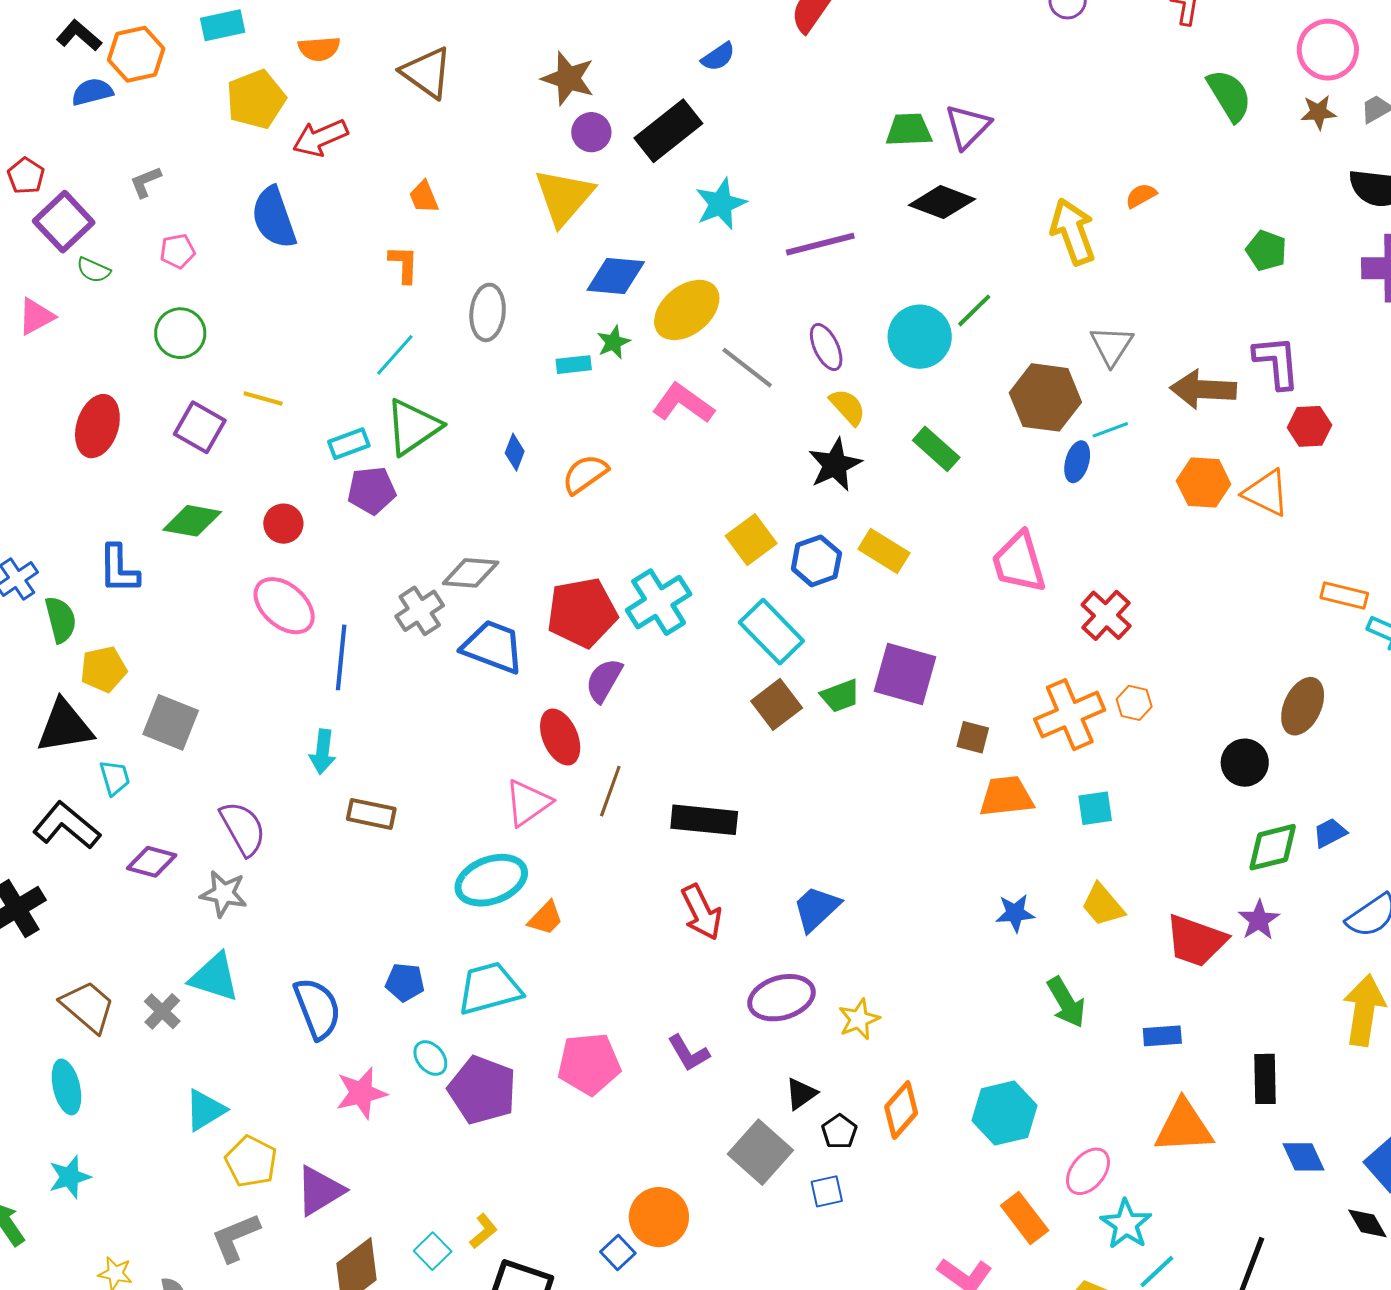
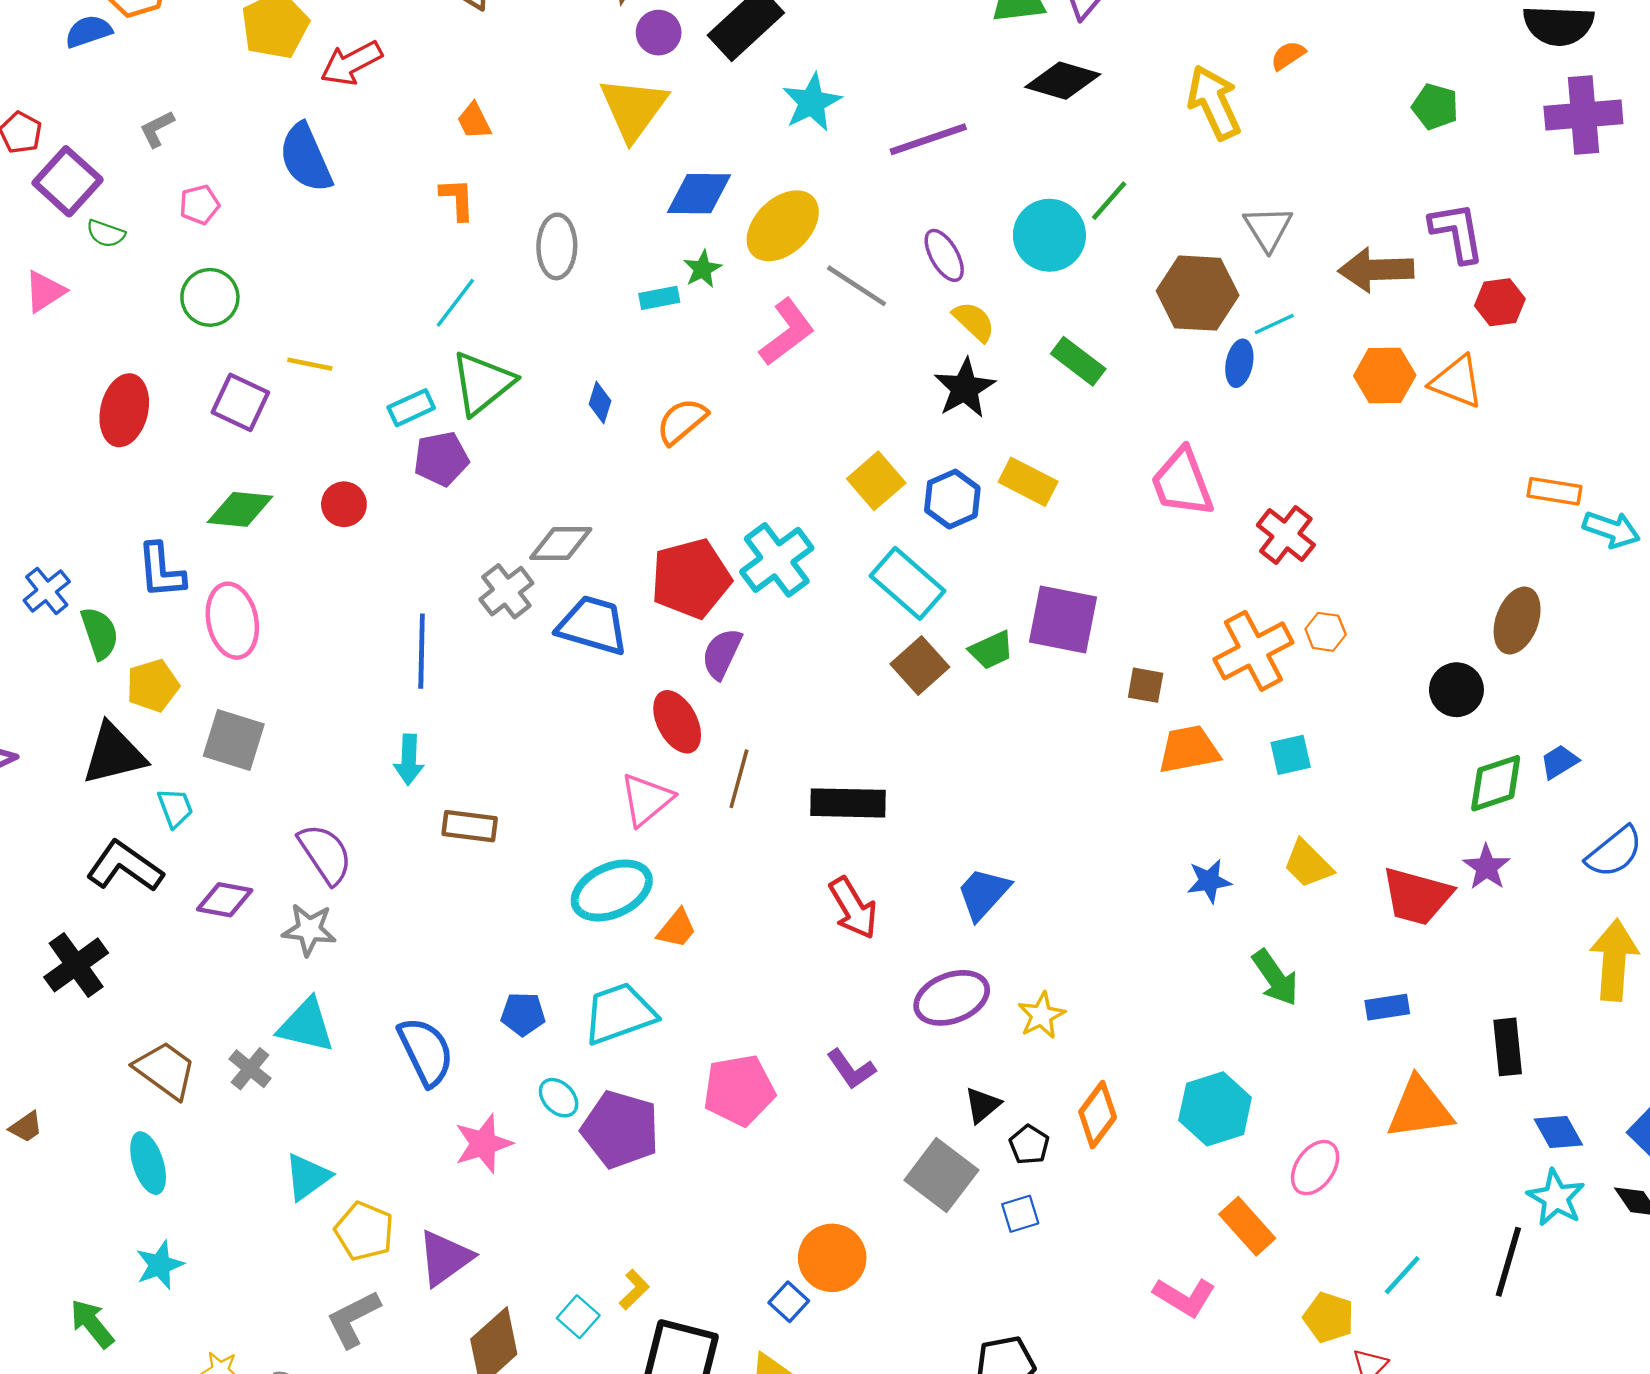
pink L-shape: (683, 403) -> (787, 332), turned 112
pink ellipse: (284, 606) -> (232, 621), moved, turned 42
cyan star: (1126, 1224) -> (1556, 1198), moved

